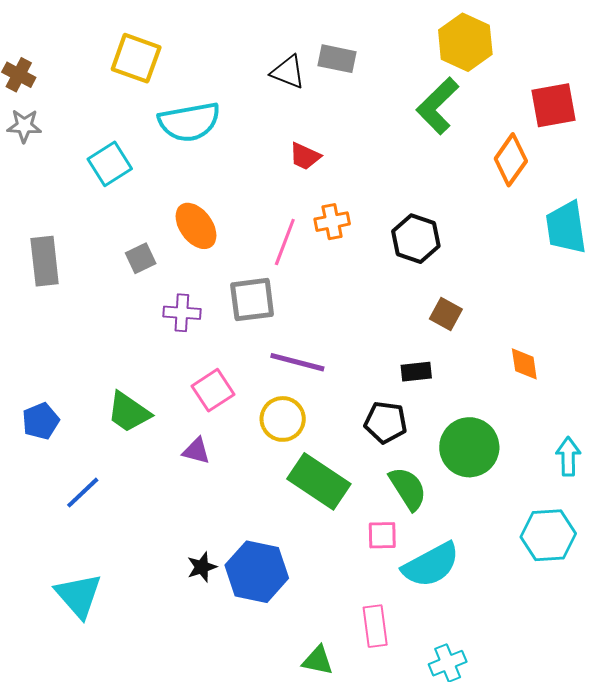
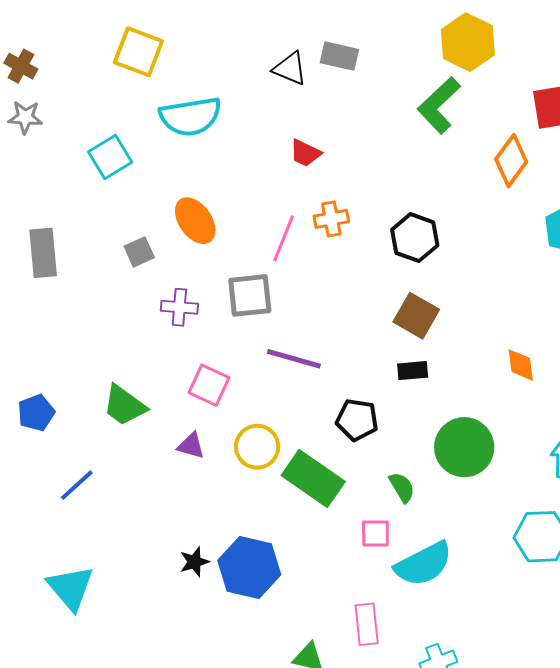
brown square: (446, 314) -> (416, 316), moved, size x1.4
pink square: (213, 390) -> (209, 385), turned -33
yellow circle: (283, 419) -> (257, 447), moved
black pentagon: (386, 422) -> (357, 420), moved
green semicircle: (408, 489) -> (402, 487), size x0.7

